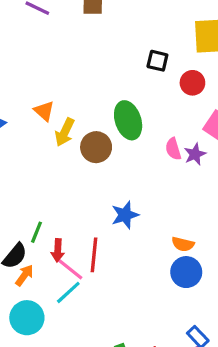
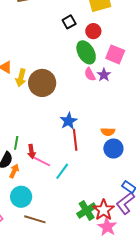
black square: (157, 61) -> (69, 22), turned -32
green ellipse: (128, 120) -> (86, 52), moved
brown circle: (96, 147) -> (42, 83), size x1.4
red line: (94, 255) -> (75, 140), moved
cyan line: (68, 292) -> (62, 171), moved

